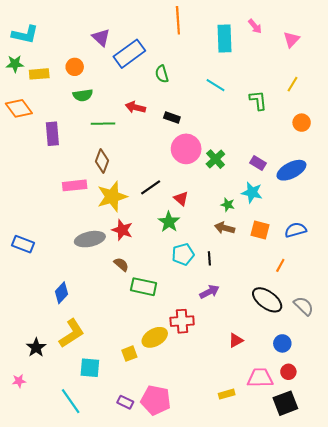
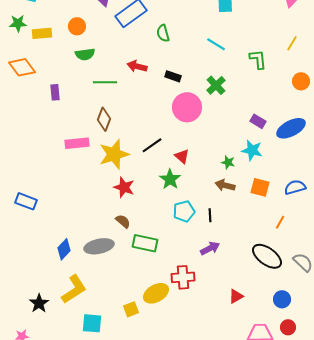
purple rectangle: (52, 134) -> (55, 92), size x0.7
green cross: (215, 159) -> (216, 85), moved
gray ellipse: (90, 239) -> (99, 246), moved

